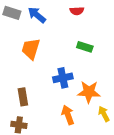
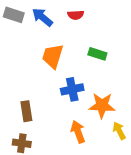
red semicircle: (77, 11) -> (76, 15), moved
orange trapezoid: (31, 49) -> (53, 56), moved

